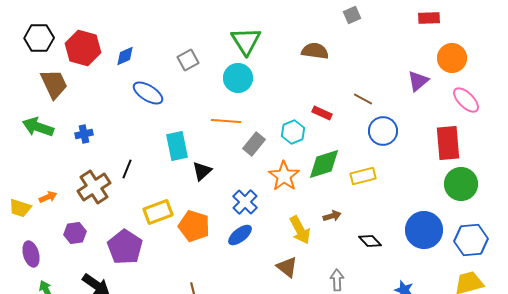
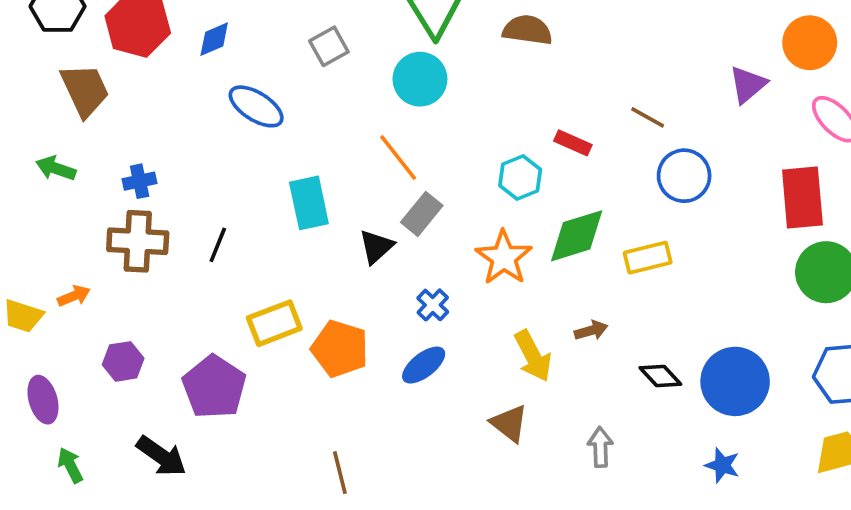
brown semicircle: (315, 51) -> (527, 30), moved
orange line: (226, 121) -> (398, 157), turned 48
green arrow: (38, 127) -> (56, 168), size x0.7
gray rectangle: (254, 144) -> (422, 214), moved
black triangle: (202, 171) -> (376, 247), moved
brown cross: (94, 187) -> (138, 241), moved, turned 36
blue cross: (245, 202) -> (433, 305), size x0.7
blue circle: (424, 230) -> (735, 381), moved

